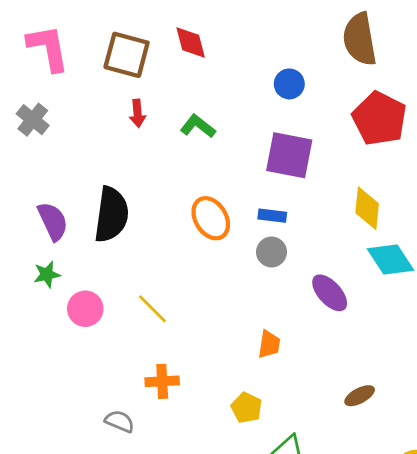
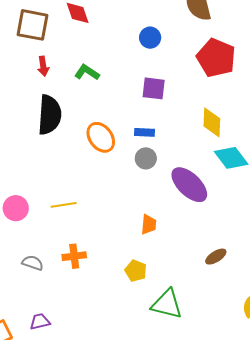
purple square: (289, 155) -> (154, 88), size x0.7
black semicircle: (111, 215) -> (50, 115), moved
purple ellipse: (330, 293) -> (189, 185), size x1.4
yellow line: (152, 309) -> (64, 205), turned -50
gray semicircle: (120, 421) -> (33, 263), moved

